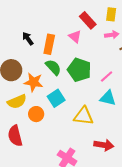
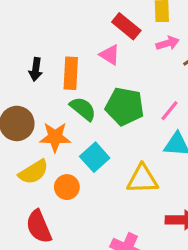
black arrow: (28, 39) -> (36, 69), turned -128

